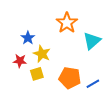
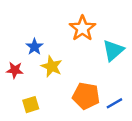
red star: (20, 61) -> (15, 70), moved
yellow square: (37, 74) -> (31, 105), moved

